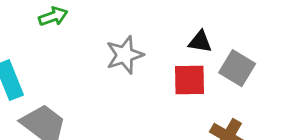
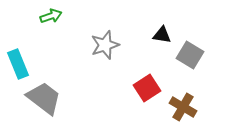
red square: (190, 80) -> (147, 88), moved, turned -32

